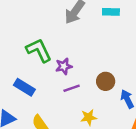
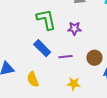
purple star: (64, 66) -> (74, 28), moved
blue rectangle: (24, 87) -> (42, 48), moved

